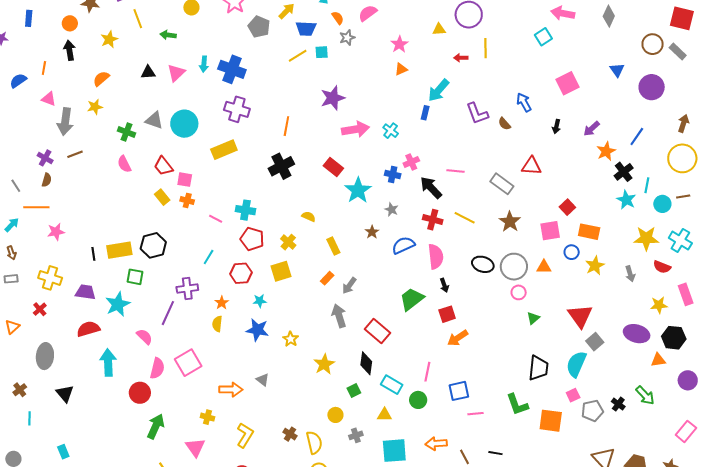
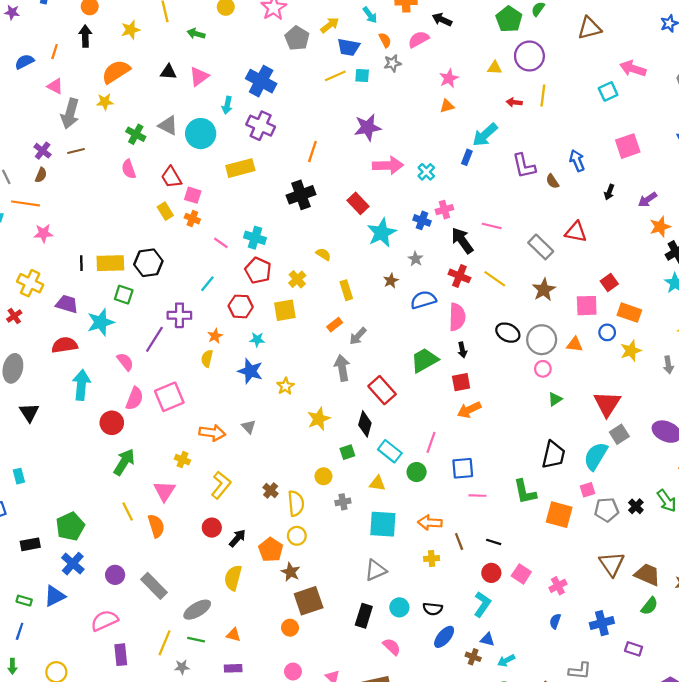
cyan arrow: (204, 64) -> (227, 105), moved
orange semicircle: (101, 79) -> (116, 72), size x1.5

